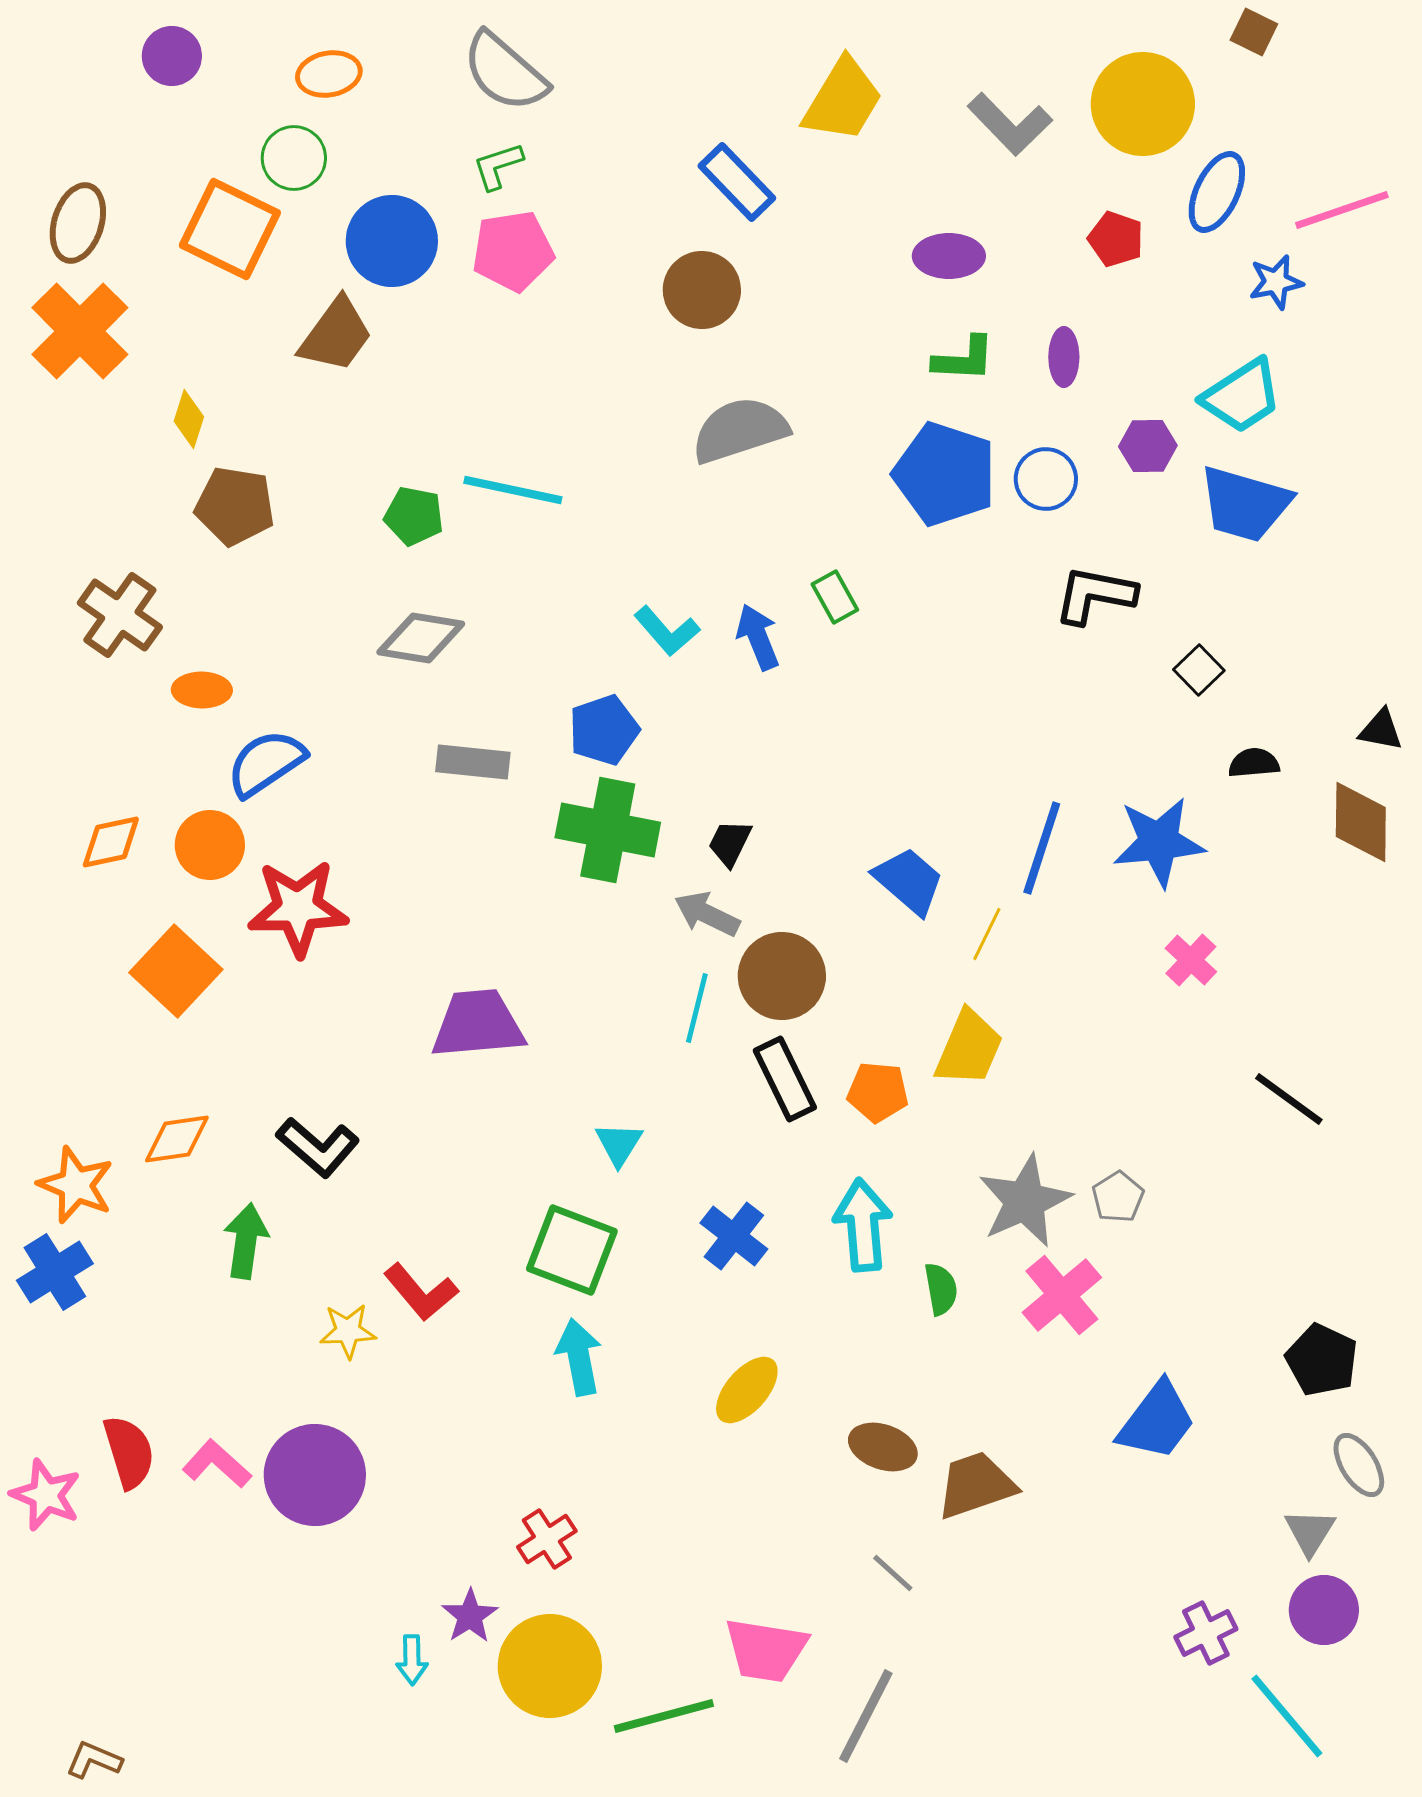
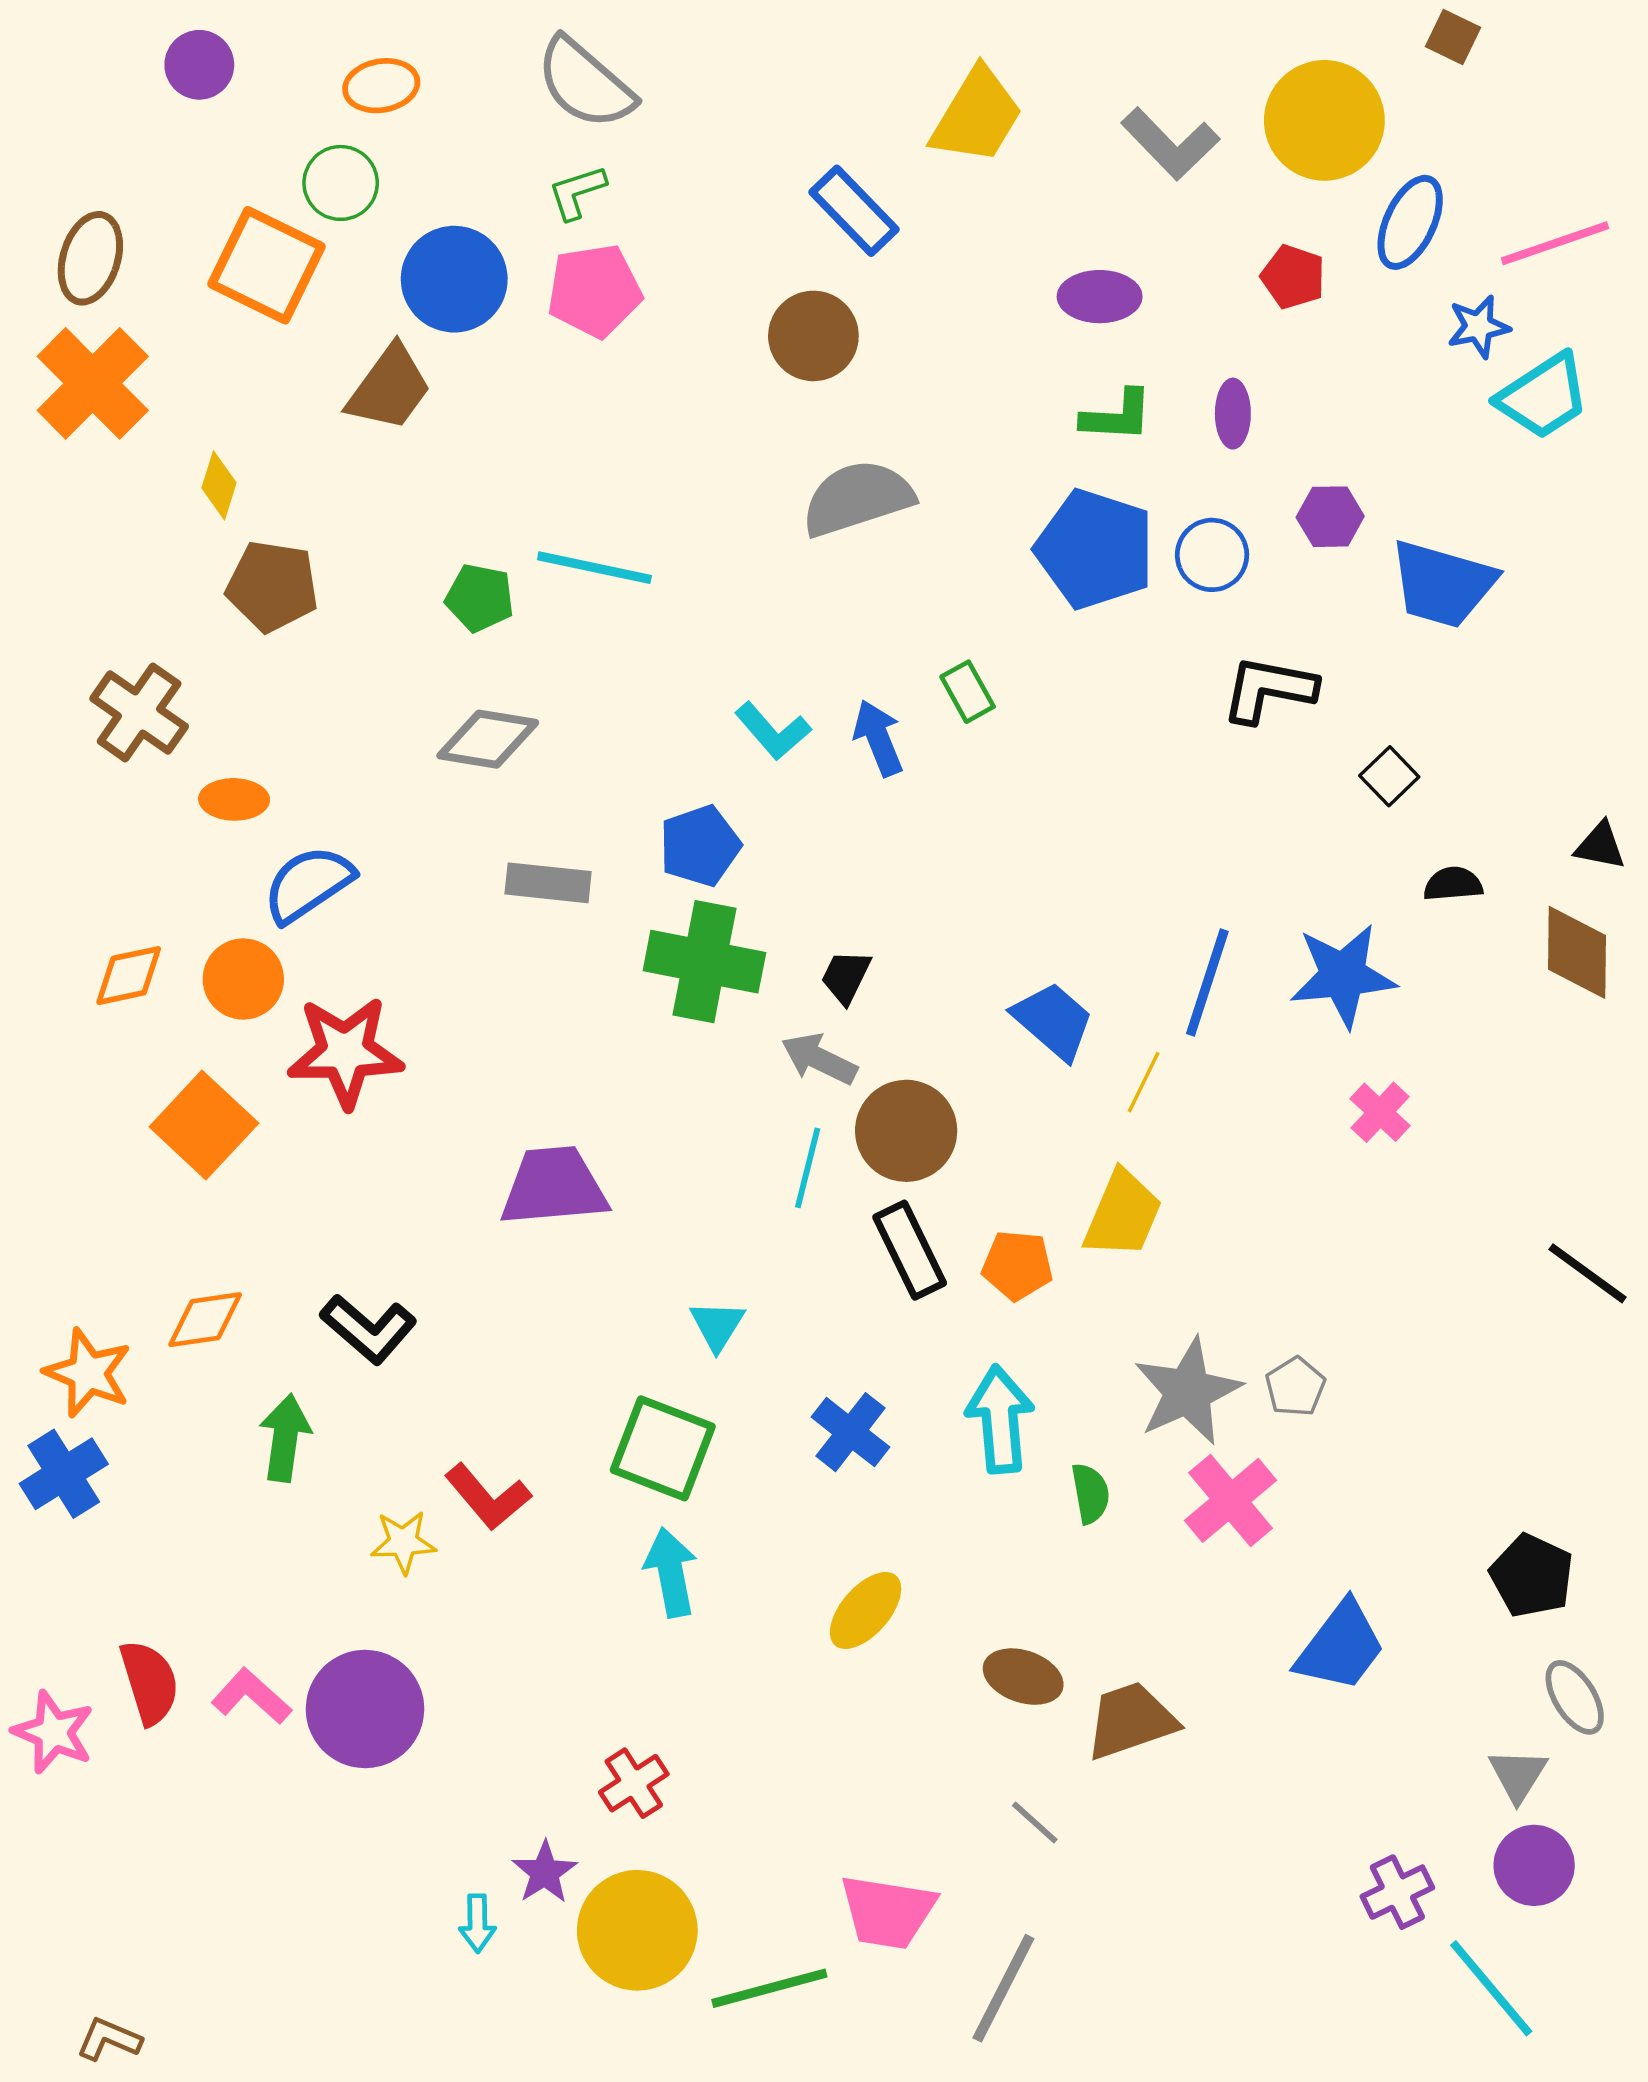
cyan trapezoid: (1242, 396) -> (1543, 396), moved
black line: (1289, 1099) -> (1587, 1273), moved

